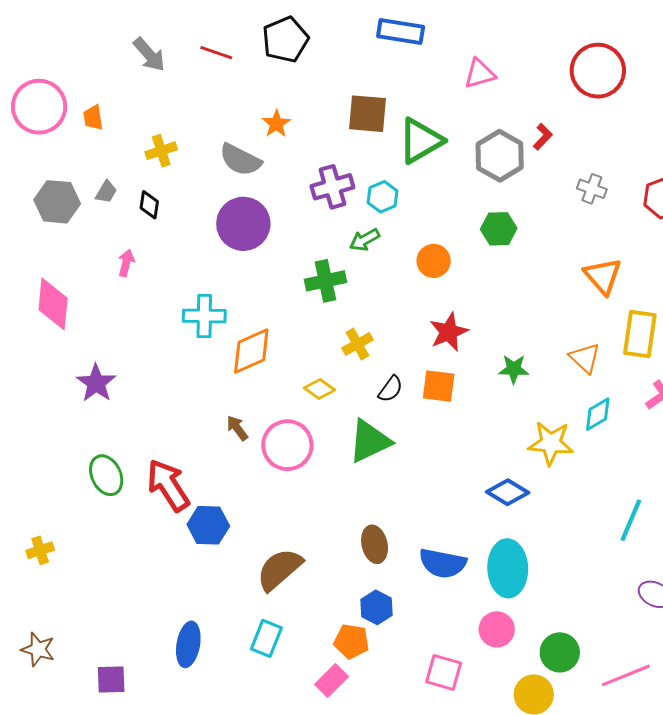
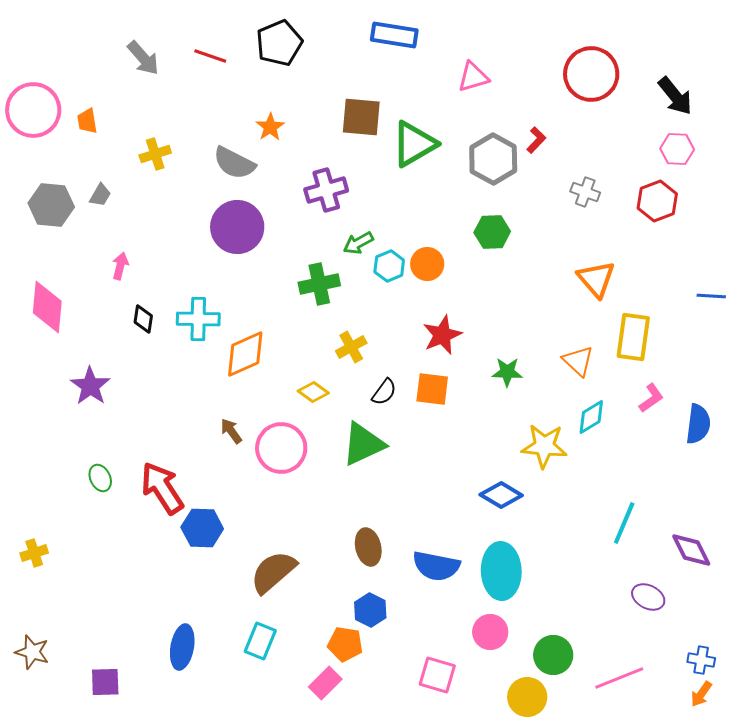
cyan hexagon: (383, 197) -> (389, 266), moved
black diamond: (149, 205) -> (143, 319), moved
green ellipse: (106, 475) -> (100, 478), size x0.7

